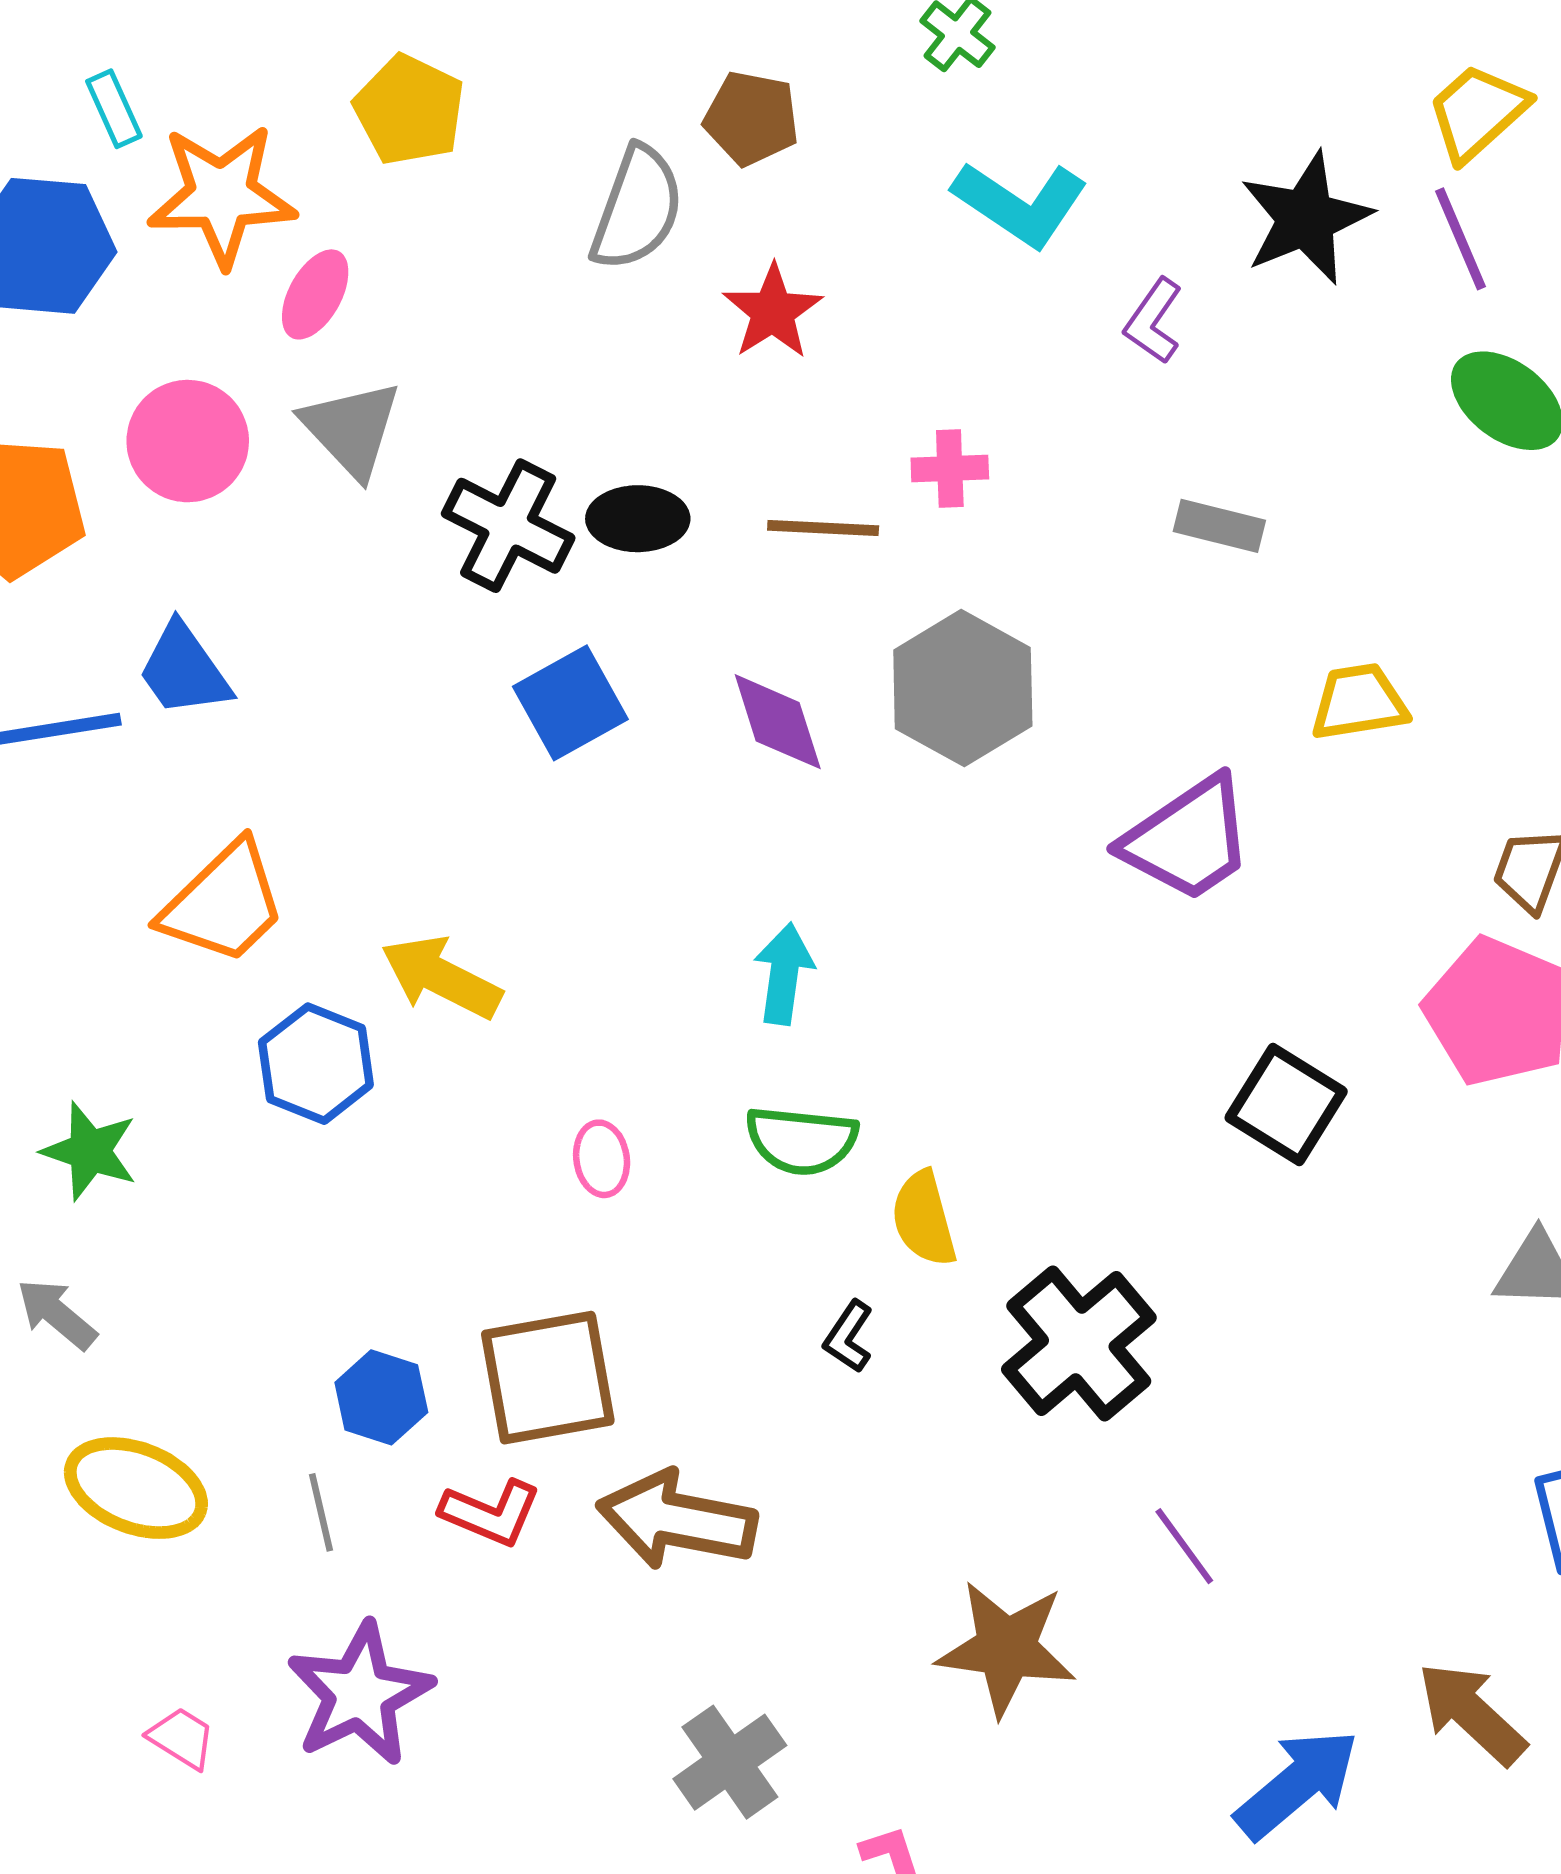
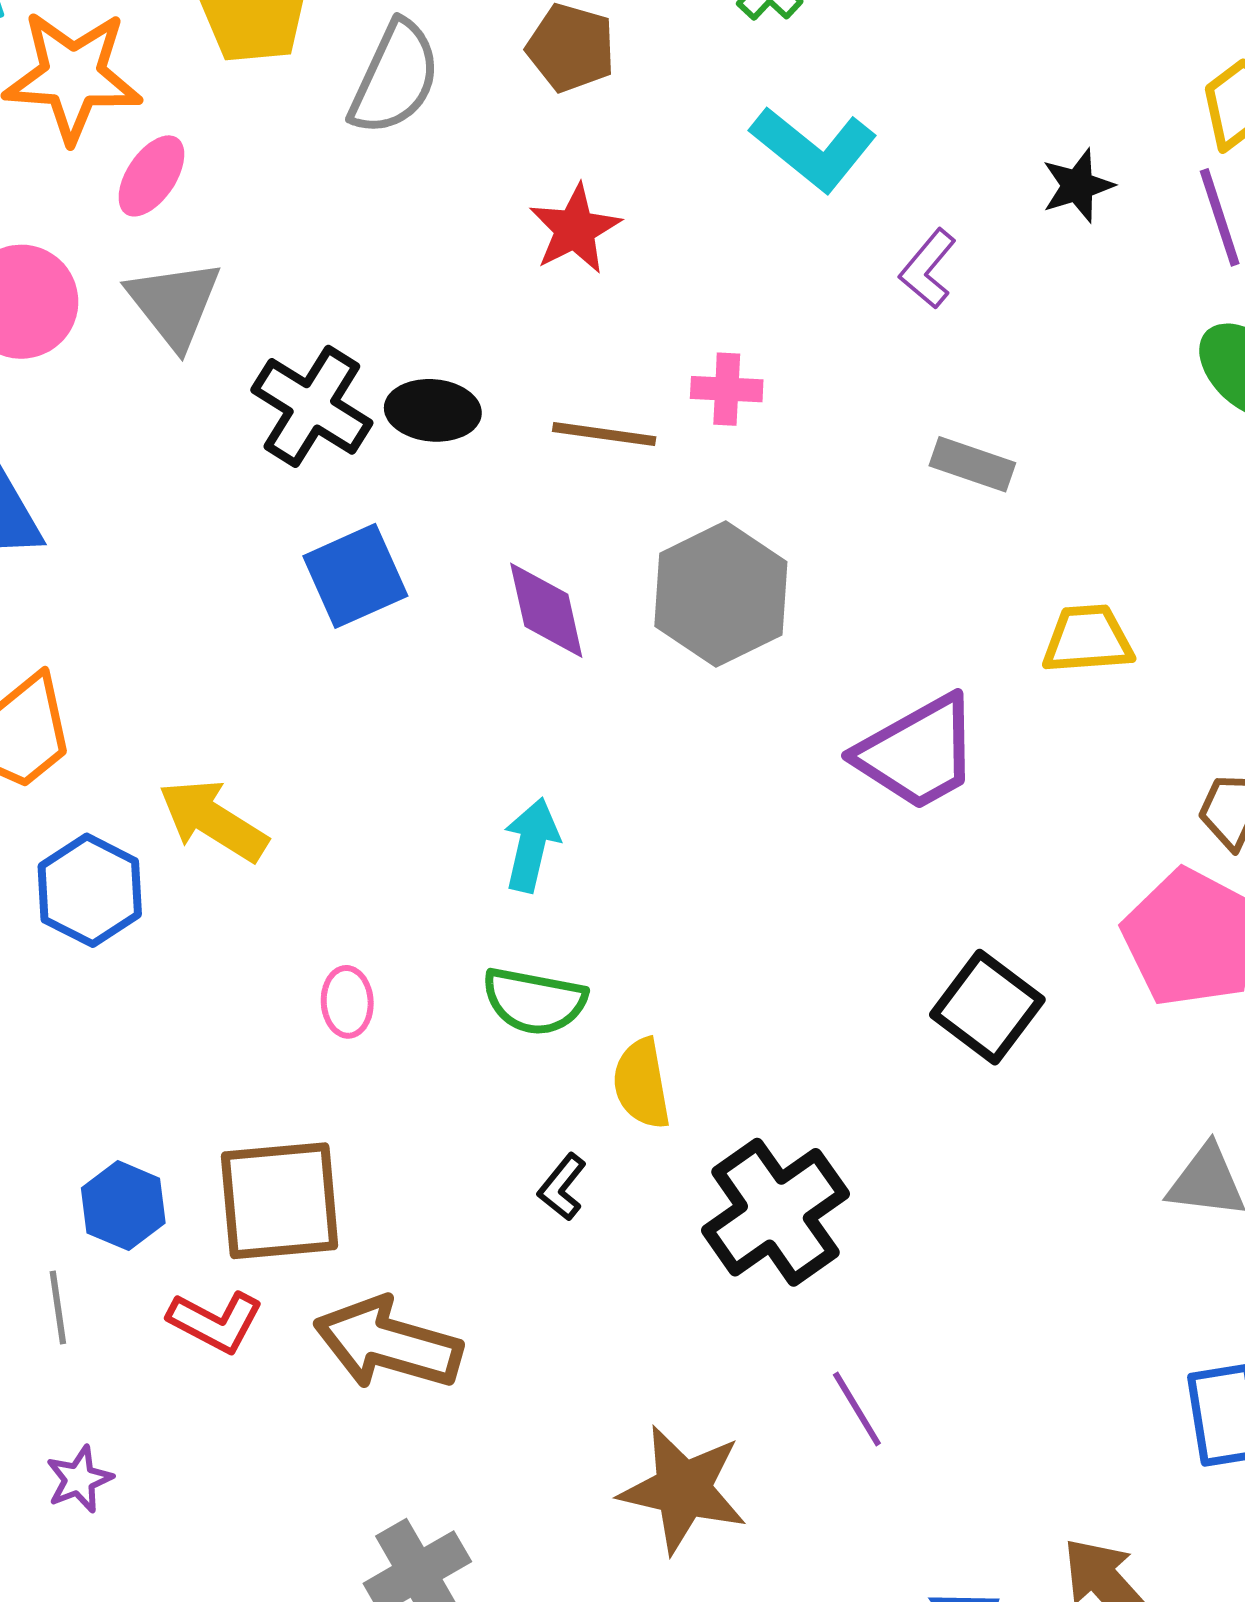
gray semicircle: (637, 208) -> (395, 78), moved
black star: (1306, 218) -> (1078, 186), size x0.6
purple star: (360, 1694) -> (79, 1479), size x0.5

